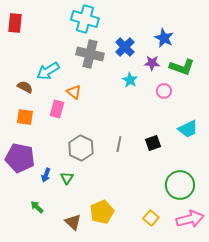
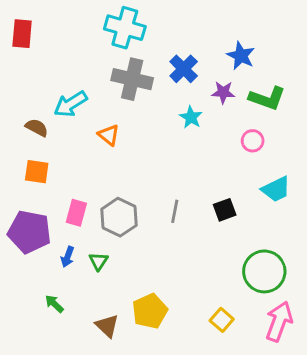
pink circle: (164, 91) -> (253, 141), moved
pink rectangle: (57, 109) -> (76, 213), moved
pink arrow: (190, 219) -> (279, 321), turned -56

